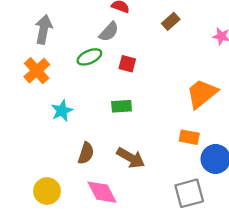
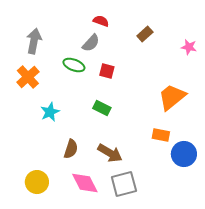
green ellipse: (89, 57) -> (74, 65), turned 45
green rectangle: (122, 106) -> (102, 108), turned 30
gray square: (189, 193) -> (124, 184), moved

